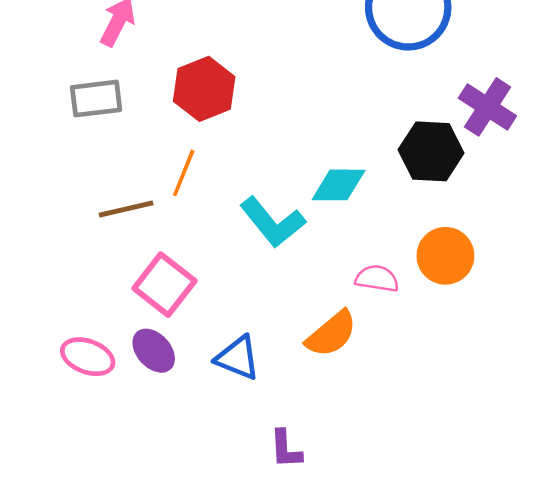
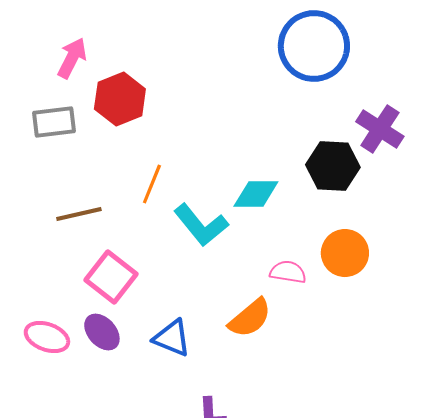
red hexagon: (204, 89) -> (120, 99), moved
orange line: (184, 173) -> (152, 184), moved

